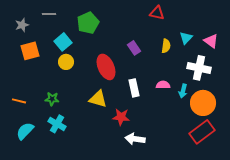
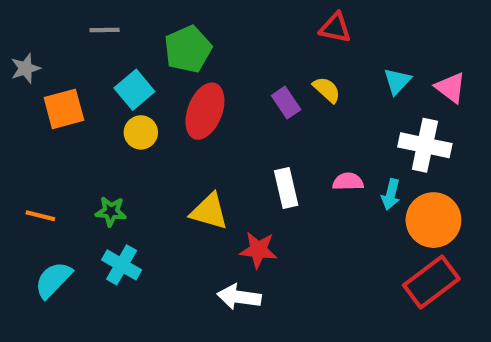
gray star: (22, 25) -> (25, 68), moved
yellow semicircle: (166, 46) -> (327, 90), moved, turned -56
red ellipse: (106, 67) -> (205, 111), moved, turned 45
white arrow: (135, 139) -> (239, 297), moved

